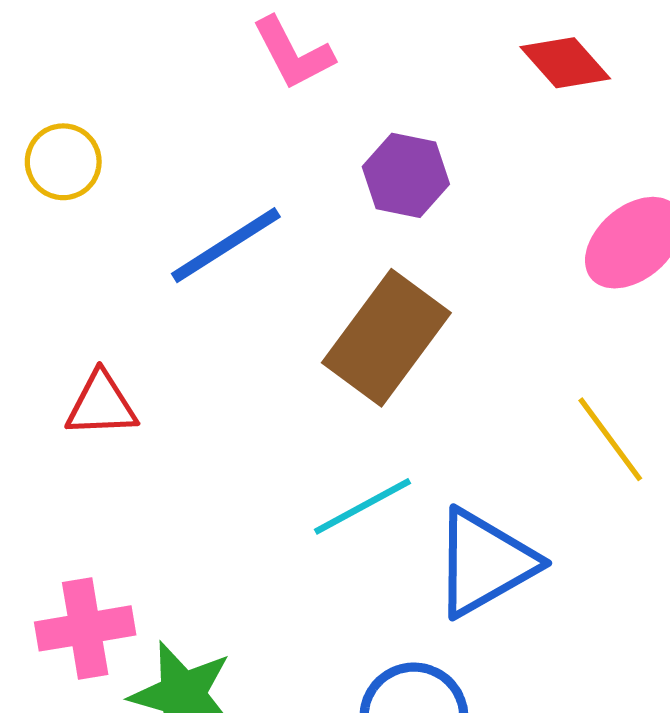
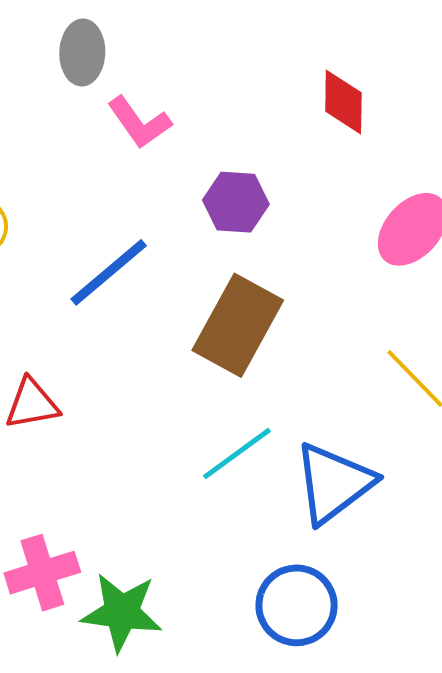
red diamond: (565, 63) -> (343, 102), turned 50

